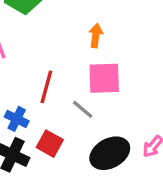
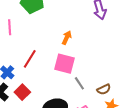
gray line: (83, 109) -> (79, 83), moved

